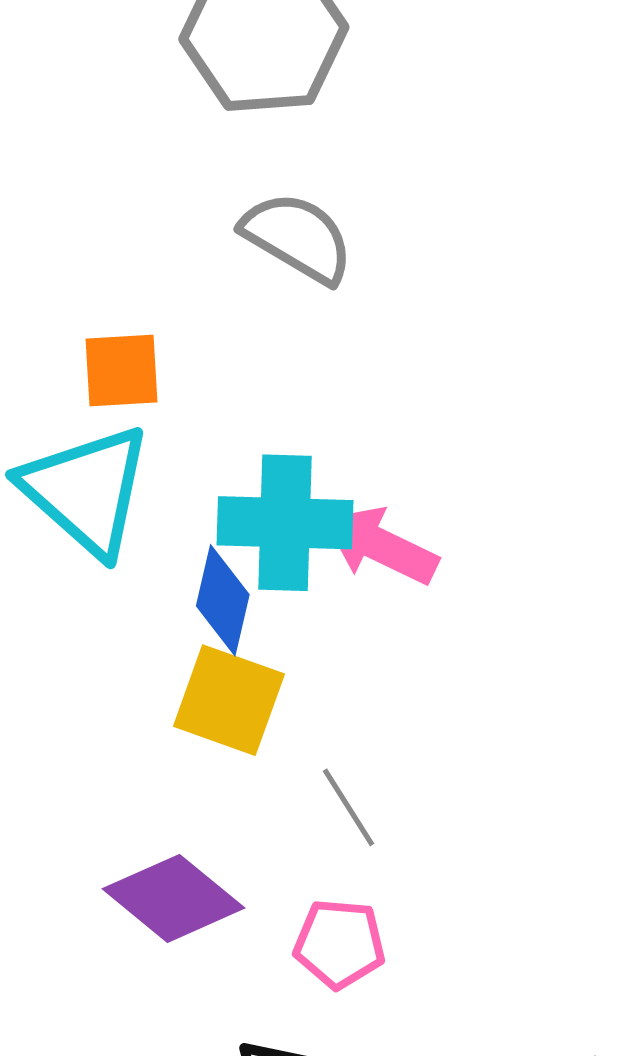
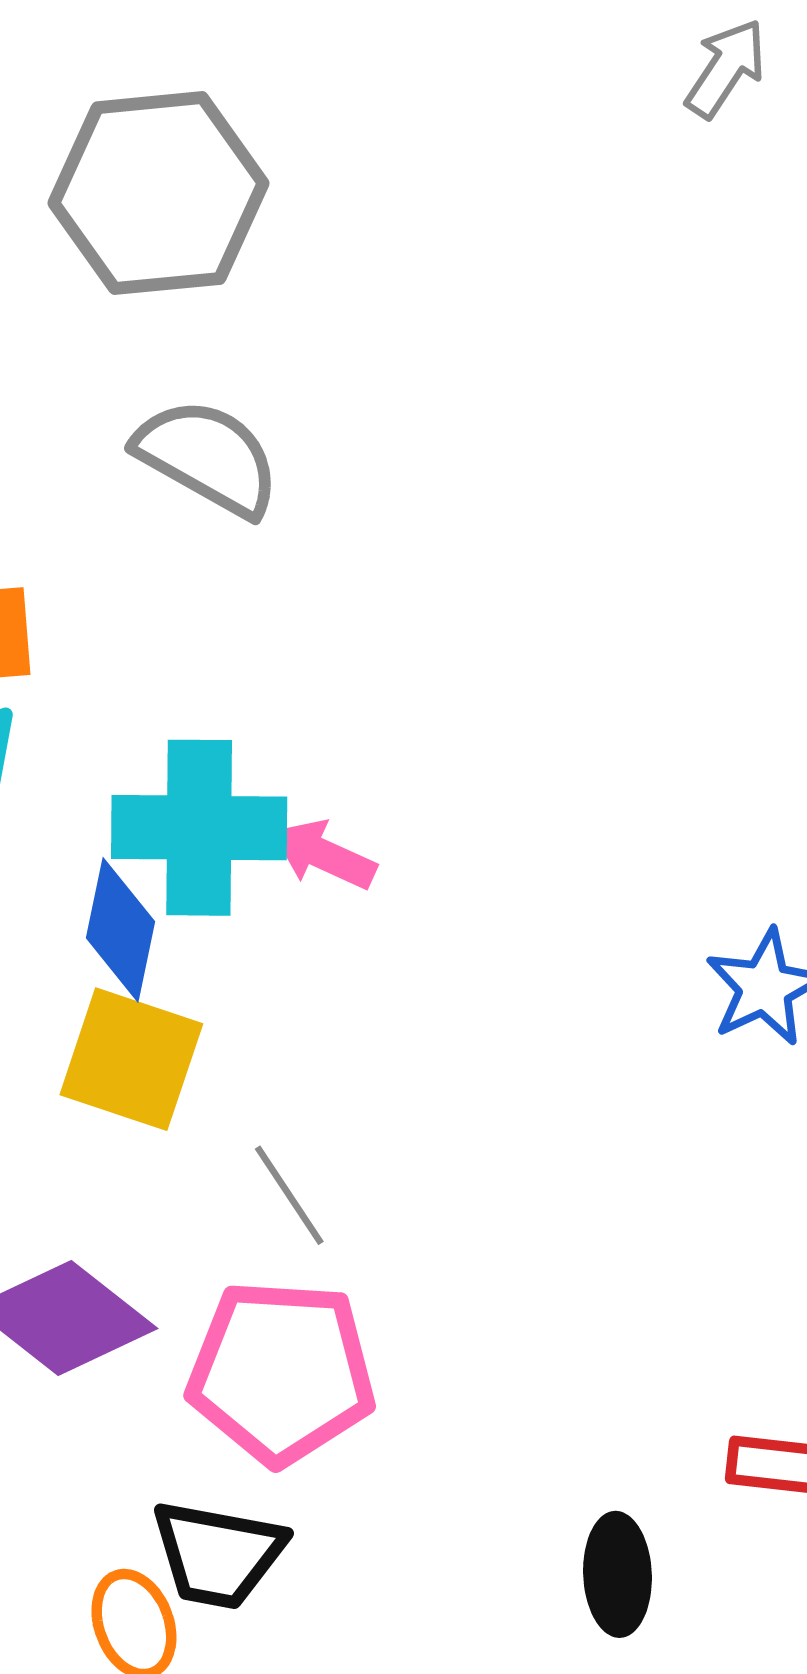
pink arrow: (381, 546) -> (324, 855), size x0.7
pink pentagon: (340, 944) -> (281, 1372), size x1.6

